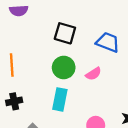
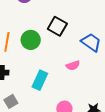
green circle: (64, 68) -> (31, 40), moved

